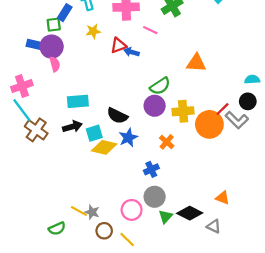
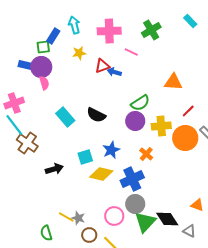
cyan rectangle: (78, 101) -> (65, 117), turned 54
red line: (223, 109) -> (188, 111), moved
black semicircle: (117, 116) -> (96, 115), moved
black arrow: (72, 127) -> (54, 169), moved
cyan square: (94, 133) -> (85, 157), moved
yellow diamond: (104, 147) -> (101, 174), moved
blue cross: (151, 169) -> (132, 179), size x1.6
black diamond: (190, 213) -> (167, 219), turned 30
green triangle: (166, 216) -> (145, 222), size x1.6
green semicircle: (57, 229) -> (46, 233), turned 98

